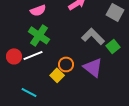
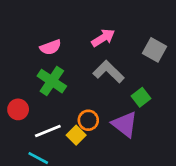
gray L-shape: (93, 36) -> (109, 72), moved
green square: (113, 46) -> (141, 97), moved
white line: (33, 55) -> (48, 131), moved

